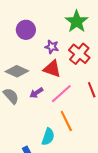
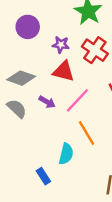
purple arrow: (36, 93) -> (47, 102), turned -112

